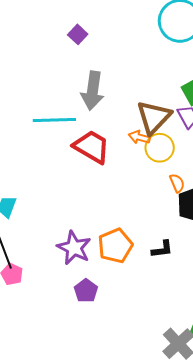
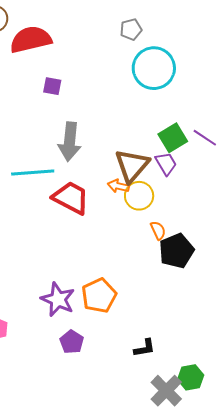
purple square: (78, 34) -> (52, 86), turned -30
black L-shape: (162, 249) -> (145, 348), moved

